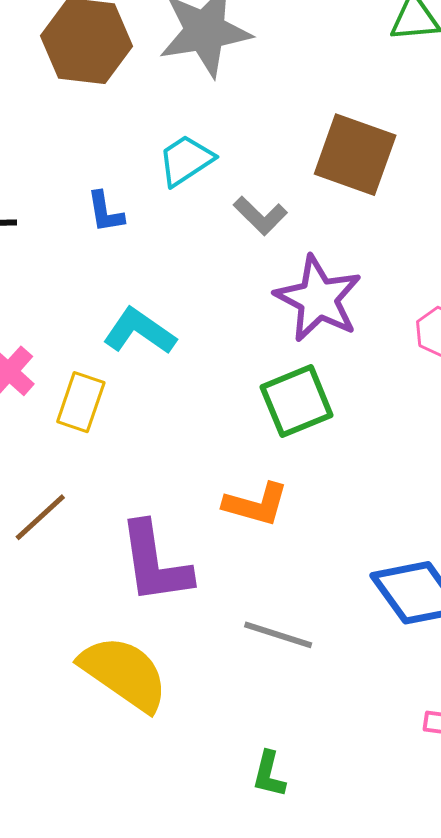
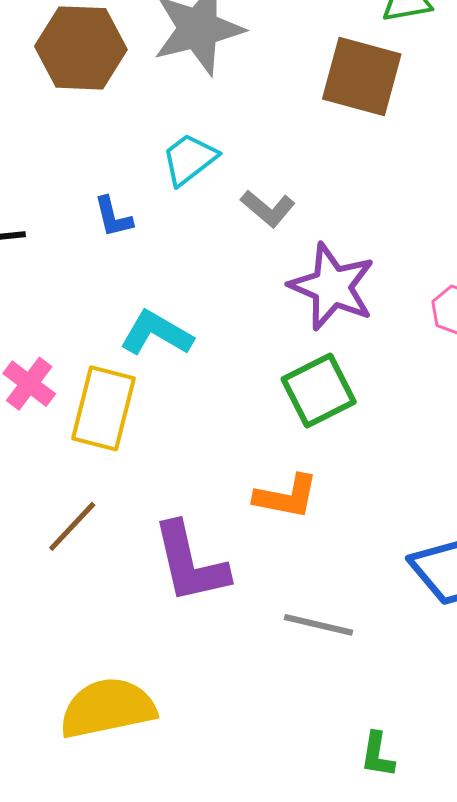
brown square: (355, 155) -> (362, 77), moved
yellow rectangle: (81, 402) -> (104, 408), size x1.4
yellow semicircle: (124, 673) -> (108, 708), moved, turned -42
green L-shape: (269, 774) -> (377, 755), moved

